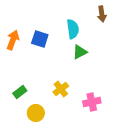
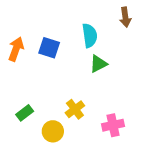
yellow circle: (36, 113) -> (53, 131), moved

